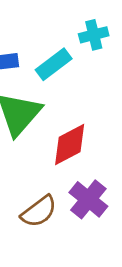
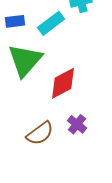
purple cross: (88, 199) -> (77, 124), size x0.7

